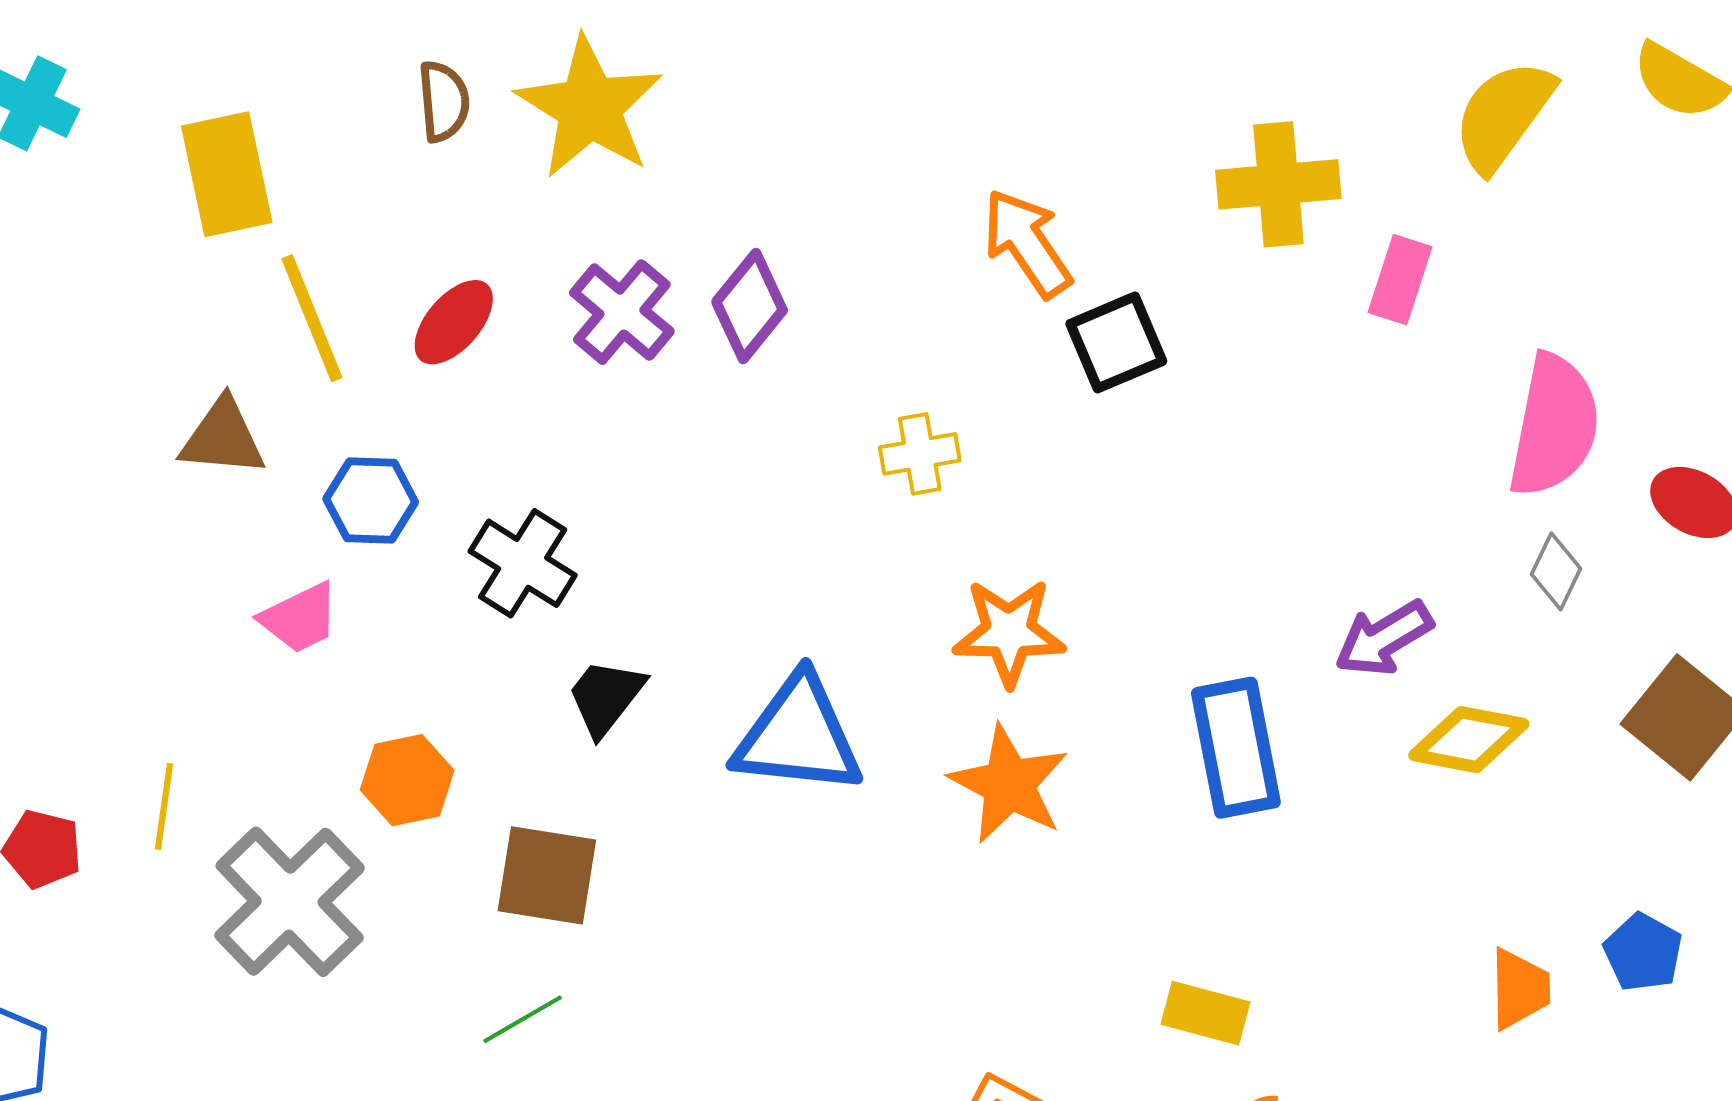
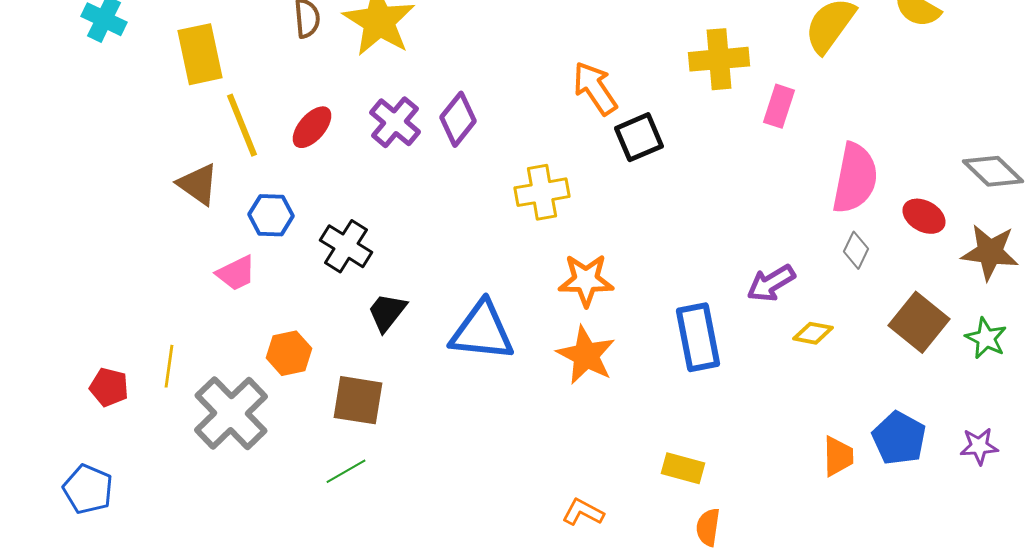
brown triangle: (223, 438) -> (198, 184), turned 30
yellow cross: (920, 454) -> (542, 192), size x1.4
yellow diamond: (1469, 740) -> (813, 333), size x0.7
blue pentagon: (1643, 952) -> (899, 438), size x1.4

